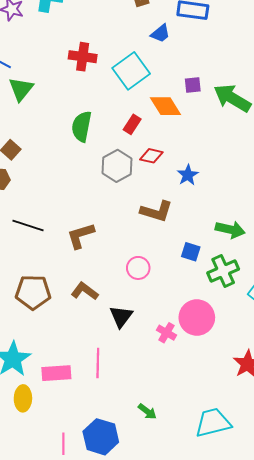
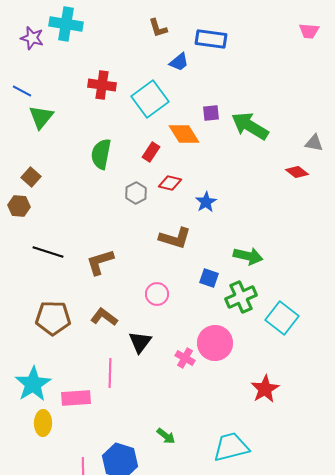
gray hexagon: (117, 166) -> (136, 193), size x0.7
pink line: (98, 363) -> (110, 373), moved

